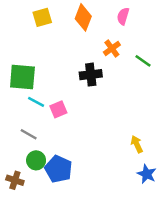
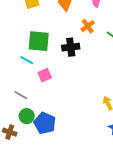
green square: (22, 77) -> (39, 41), moved
cyan line: (36, 102) -> (27, 60), moved

